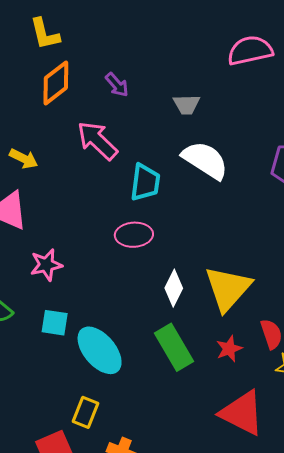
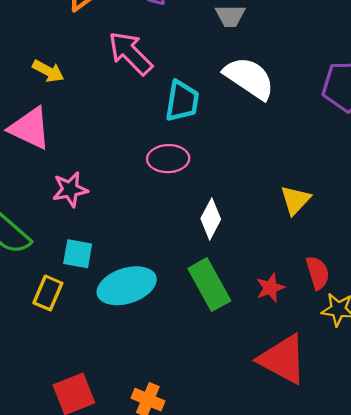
yellow triangle: (228, 288) -> (295, 200), moved, size x0.6
cyan ellipse: (100, 350) -> (127, 286), turned -69
yellow rectangle: (86, 412) -> (48, 293), moved

